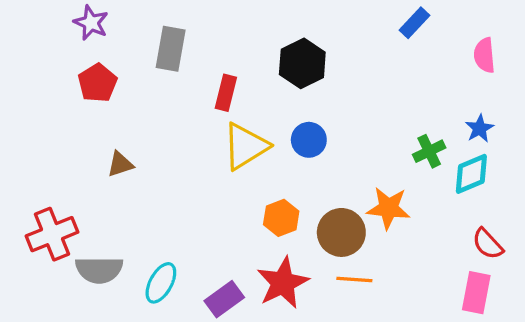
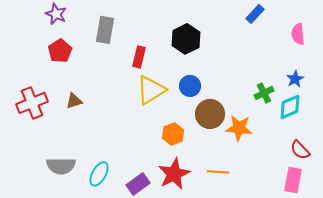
brown circle: (341, 232) -> (210, 114), moved
red cross: (52, 234) -> (32, 103), moved

